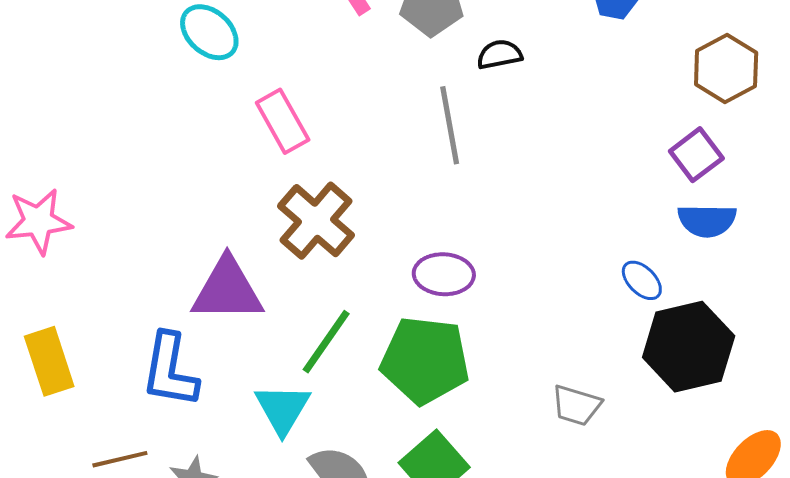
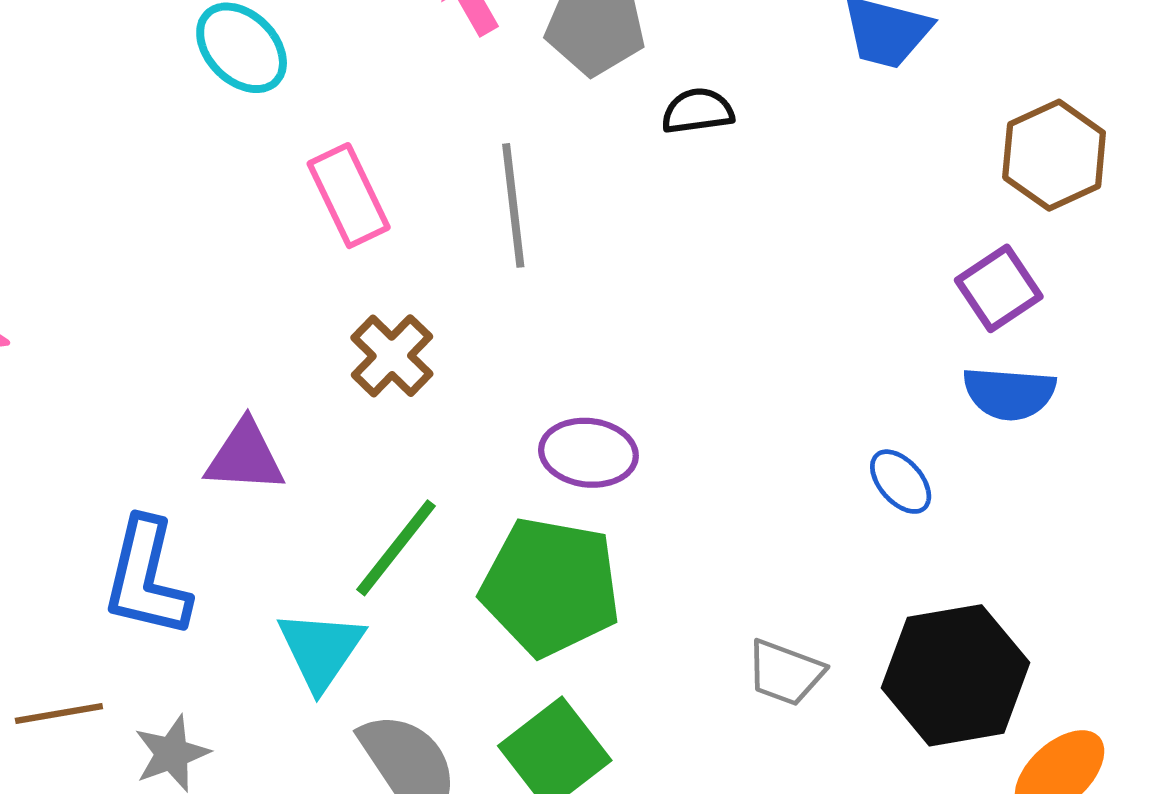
gray line: (450, 125) -> (513, 205), moved
brown cross: (316, 221) -> (392, 356), size x0.7
purple triangle: (227, 290) -> (245, 457), size x0.7
black hexagon: (689, 347) -> (956, 675), moved

